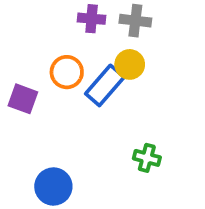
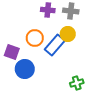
green cross: (147, 158) -> (77, 83), turned -32
blue circle: (53, 187) -> (25, 69), moved

